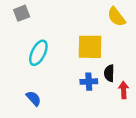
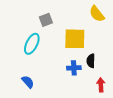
gray square: (22, 13) -> (46, 20), moved
red arrow: (124, 90) -> (101, 85), moved

